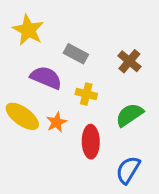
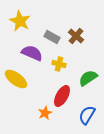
brown cross: (129, 61) -> (76, 36), moved
orange star: (57, 122) -> (45, 113), moved
red ellipse: (91, 142) -> (62, 96), turned 30

